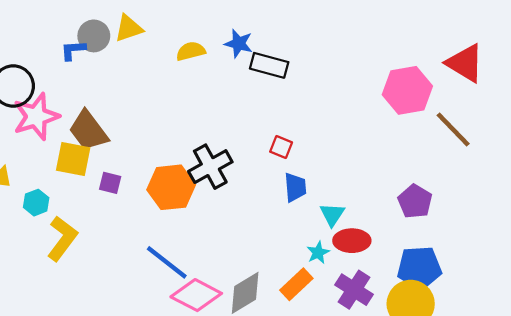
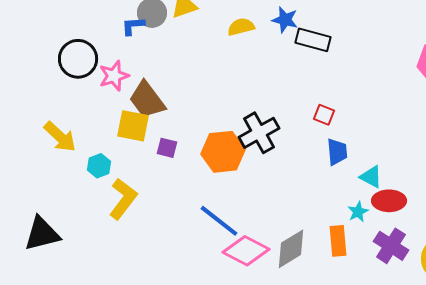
pink star: (36, 117) -> (114, 76), moved, size x0.7
cyan triangle: (332, 214) -> (371, 177), turned -35
orange rectangle: (296, 284) -> (338, 241), turned -52

